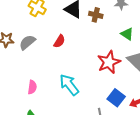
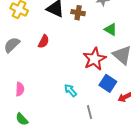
cyan arrow: (69, 85) -> (70, 90), moved, size x0.6
blue square: (116, 98) -> (108, 83), moved

